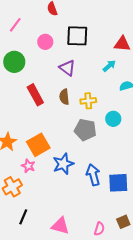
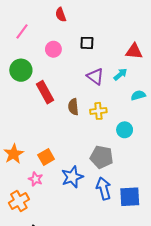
black square: (77, 36) -> (87, 43), size x0.6
purple triangle: (67, 68) -> (95, 76), moved
red rectangle: (35, 95) -> (45, 92), moved
gray pentagon: (85, 130) -> (102, 157), moved
orange square: (38, 145) -> (46, 157), size x0.7

